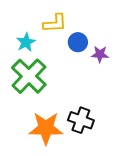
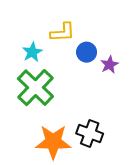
purple star: (100, 54) -> (109, 65), turned -30

